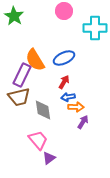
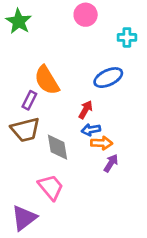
cyan cross: (95, 28) -> (127, 37), size x0.6
blue ellipse: (64, 58) -> (108, 78), moved
purple rectangle: (22, 75) -> (29, 100), size x0.6
purple triangle: (49, 158) -> (24, 218), moved, size x1.5

